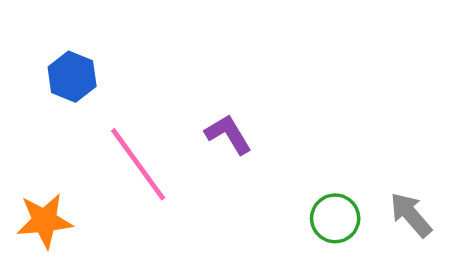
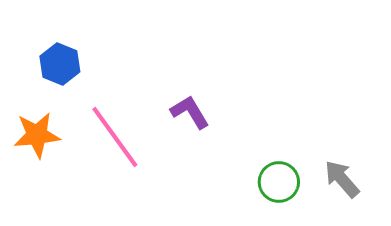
orange star: (44, 221) -> (37, 135), moved

